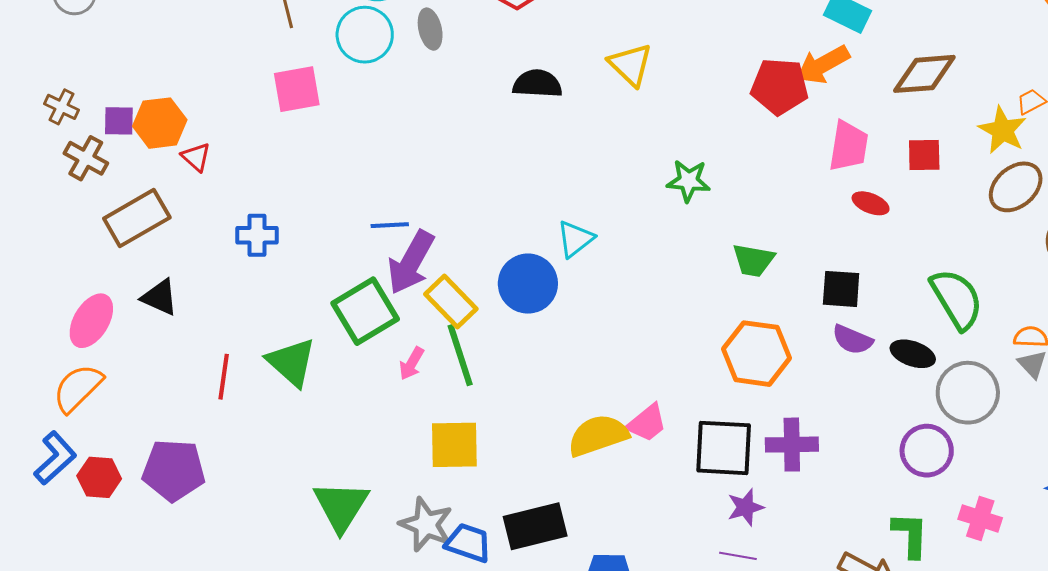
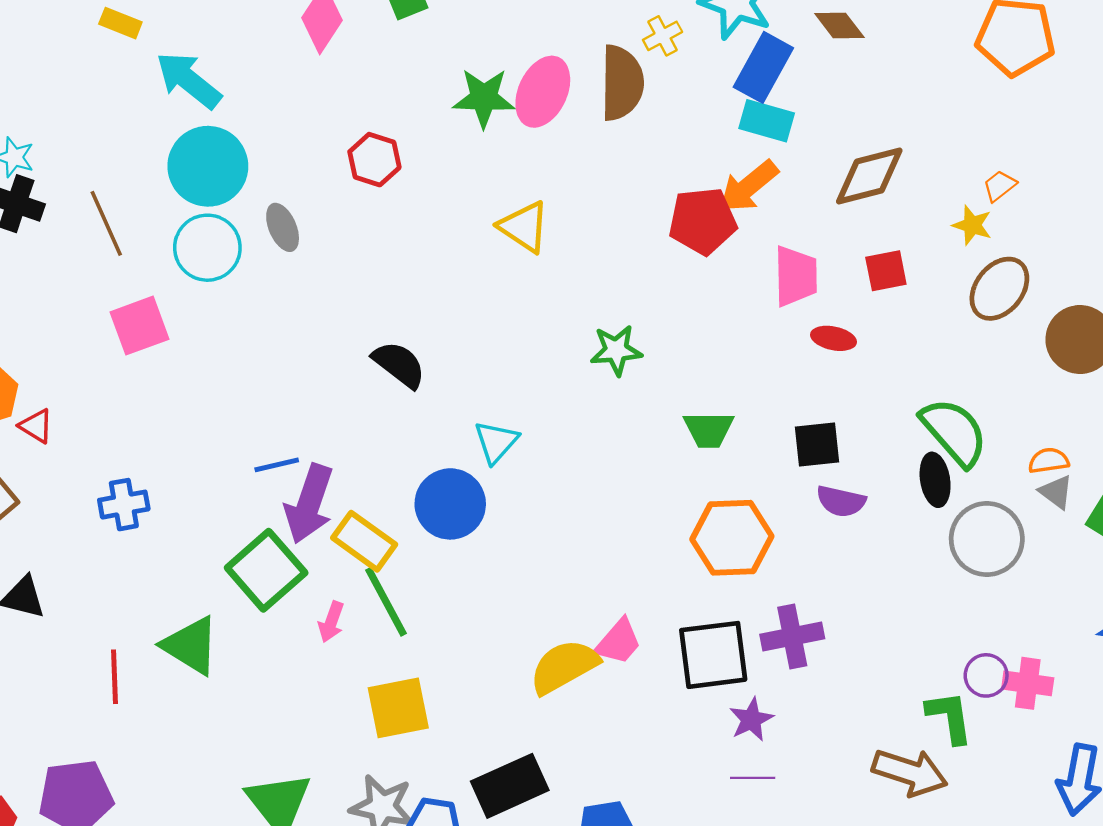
black semicircle: (537, 84) -> (399, 365), moved, turned 45
yellow star: (1003, 130) -> (972, 225), size x0.7
black ellipse: (913, 354) -> (935, 480), moved, turned 72
purple circle: (927, 451) -> (986, 675), moved, size x0.7

